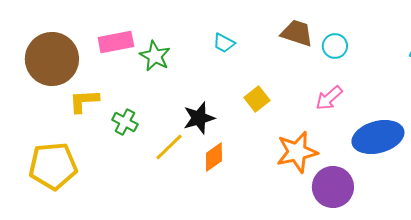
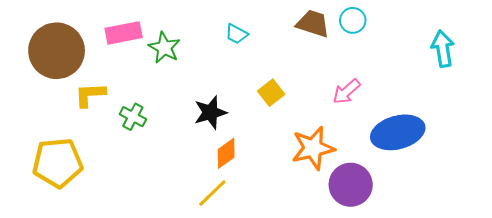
cyan circle: (335, 46) -> (353, 20), moved
yellow line: (169, 147) -> (212, 193), moved

